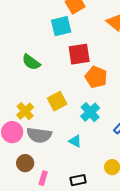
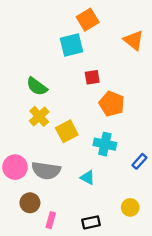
red square: (79, 54) -> (92, 77), size x0.6
yellow cross: (25, 111) -> (39, 116), moved
cyan cross: (90, 112) -> (105, 144), turned -36

